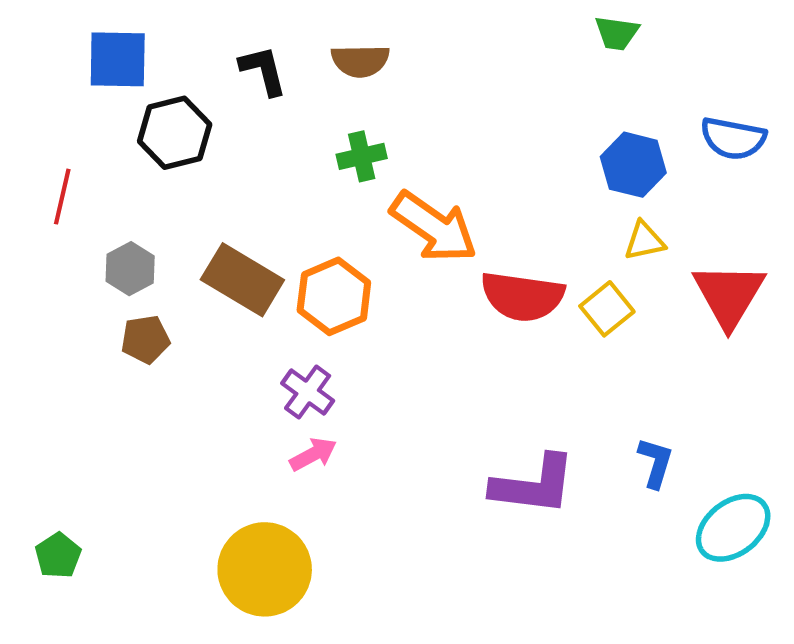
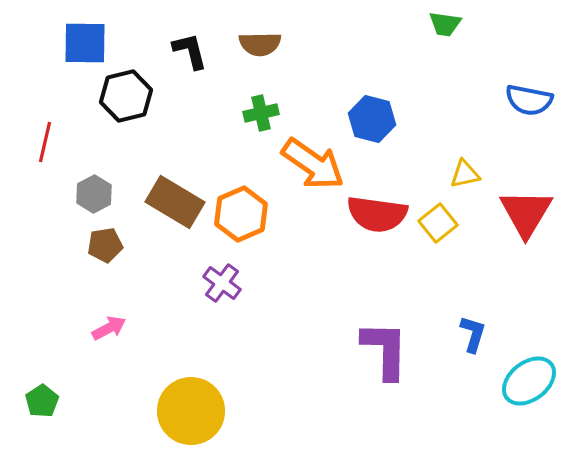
blue hexagon: (633, 165) -> (372, 119), moved
pink arrow: (313, 454) -> (109, 328), moved
purple L-shape: (534, 485) -> (385, 350), turned -96

